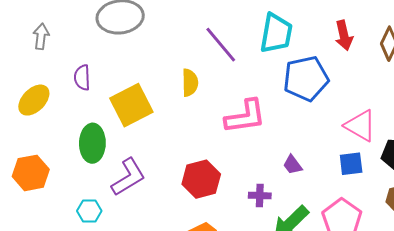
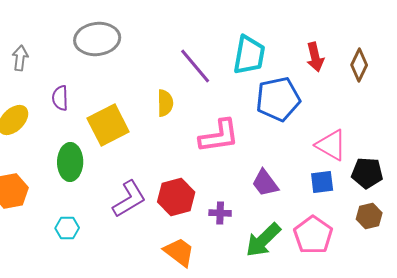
purple trapezoid: (293, 165) -> (265, 183), size x1.4
purple L-shape: (128, 177) -> (129, 199), moved
purple cross: (260, 196) -> (220, 213), moved

